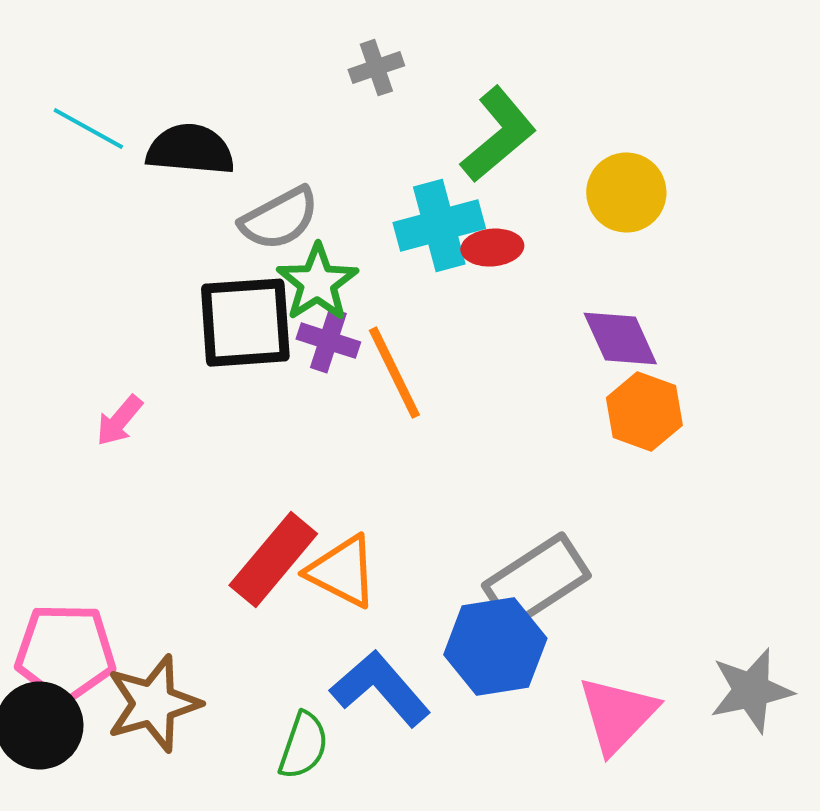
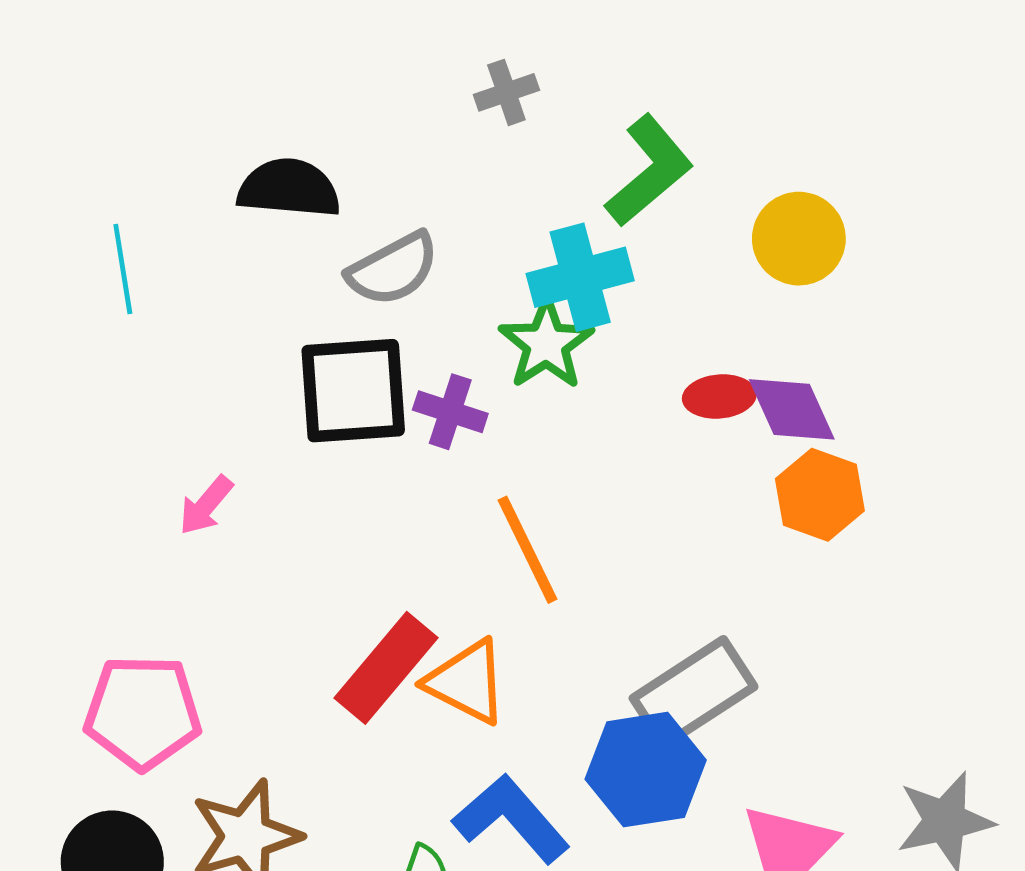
cyan line: (88, 129) -> (123, 269), moved, turned 52
red ellipse: (492, 248) -> (719, 396), moved
green star: (317, 283) -> (546, 344), moved
orange line: (394, 373) -> (527, 550), moved
pink pentagon: (65, 653) -> (143, 712), moved

